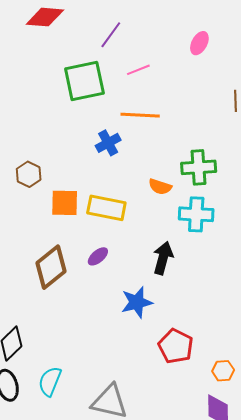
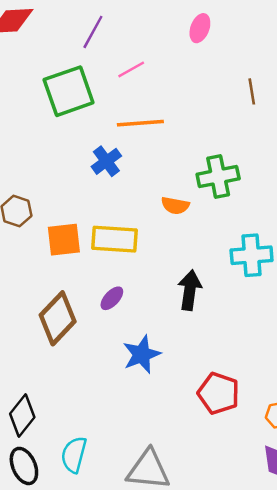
cyan cross: (196, 214) -> (252, 255), moved
blue star: (137, 302) -> (142, 354), moved

